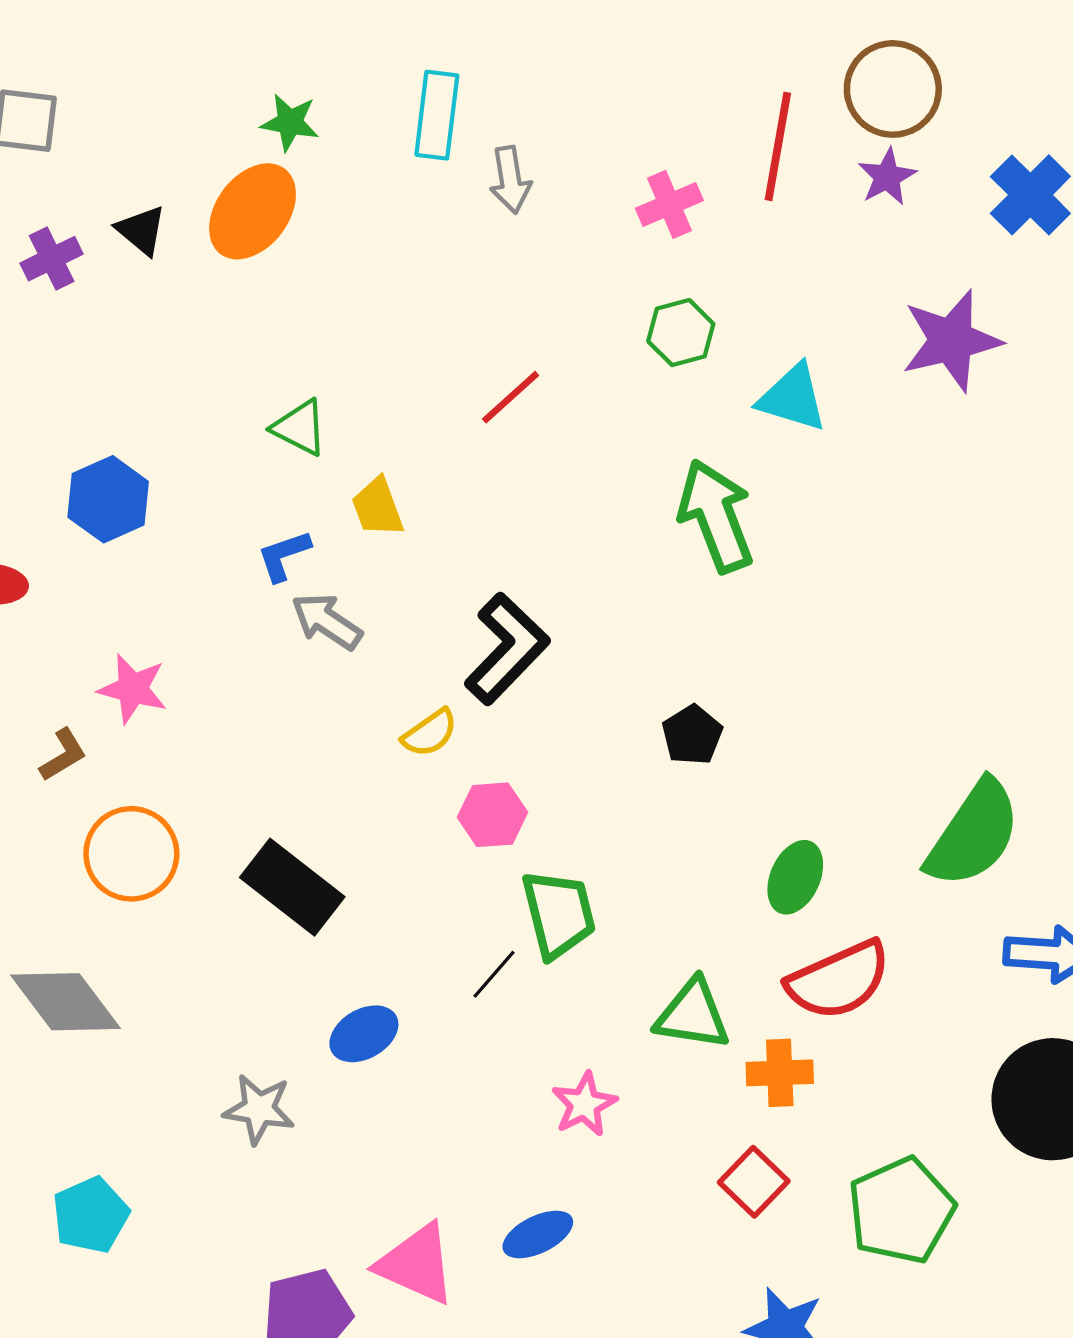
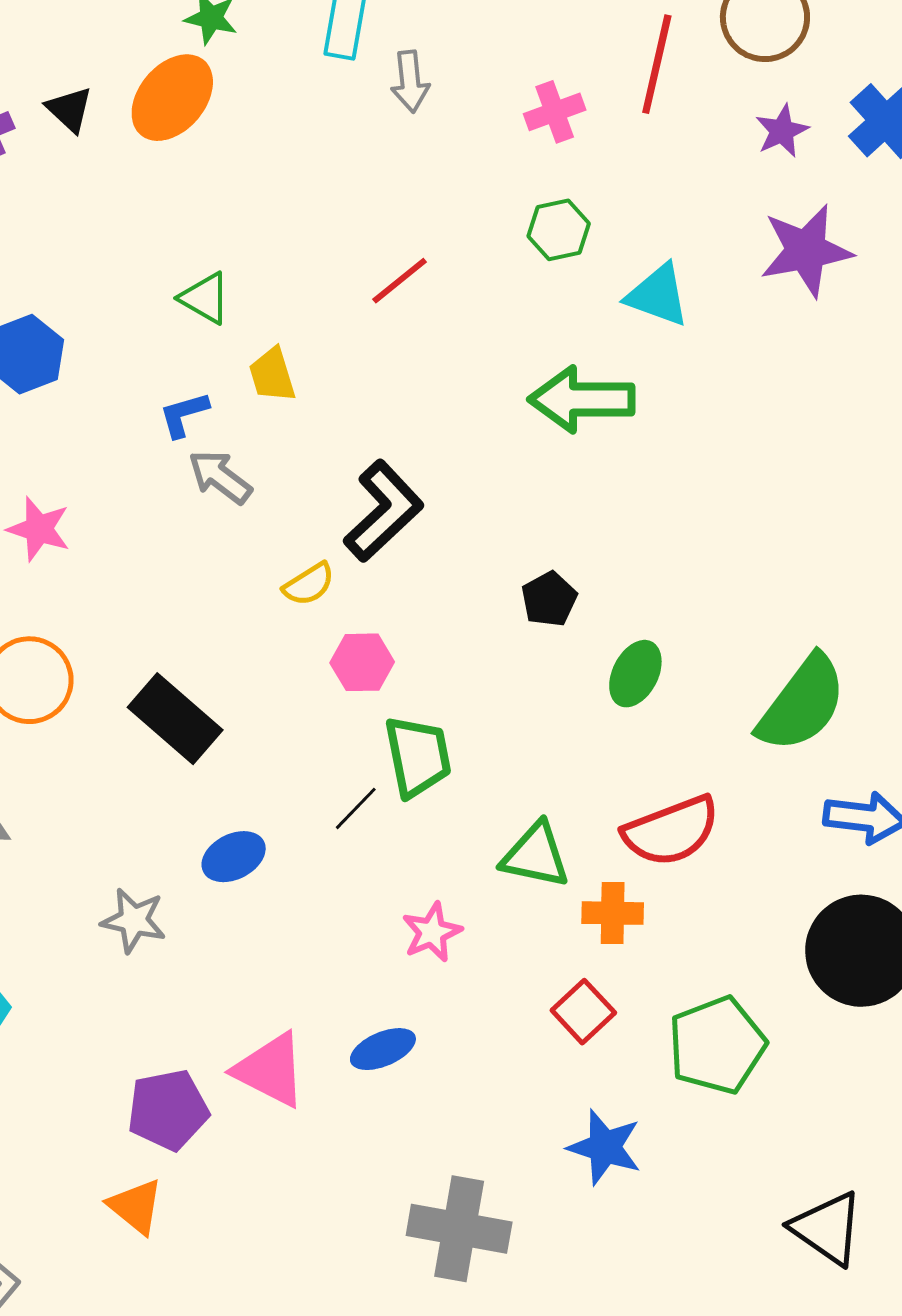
purple star: (887, 177) -> (782, 131), moved
green arrow: (716, 516) -> (582, 399), turned -72
green ellipse: (795, 877) -> (635, 674), moved

